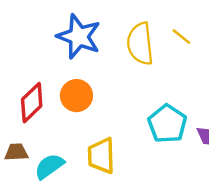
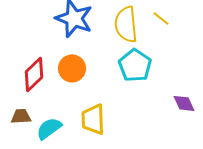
cyan pentagon: (167, 124) -> (135, 65), moved

